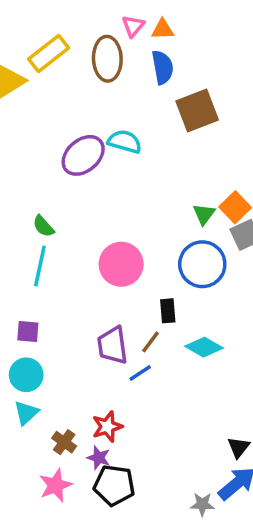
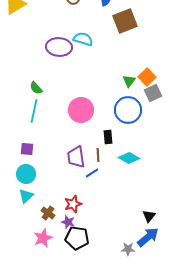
purple ellipse: (83, 155) -> (59, 47), turned 45
brown line: (150, 342) -> (98, 155), turned -40

